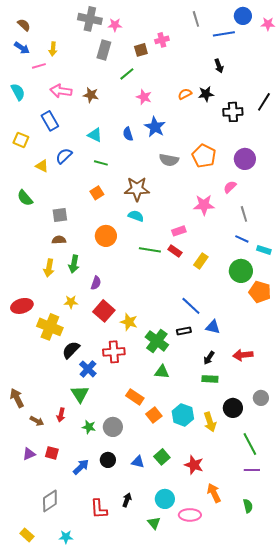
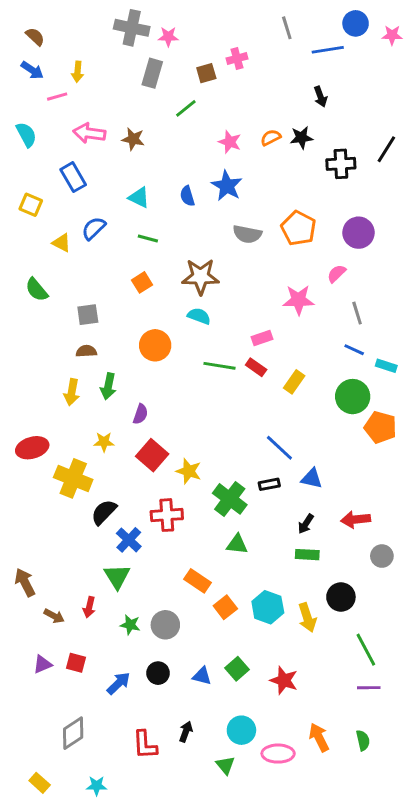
pink star: (144, 97) -> (230, 142), moved
gray circle: (261, 398) -> (382, 556), moved
orange arrow: (214, 493) -> (319, 737), moved

